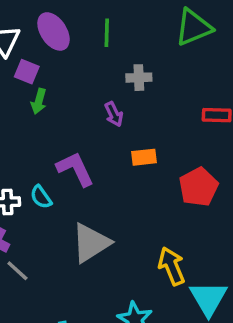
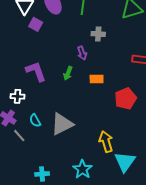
green arrow: (39, 101) -> (68, 73), moved
purple L-shape: (75, 169) -> (36, 71), moved
cyan semicircle: (41, 197) -> (35, 120), moved

